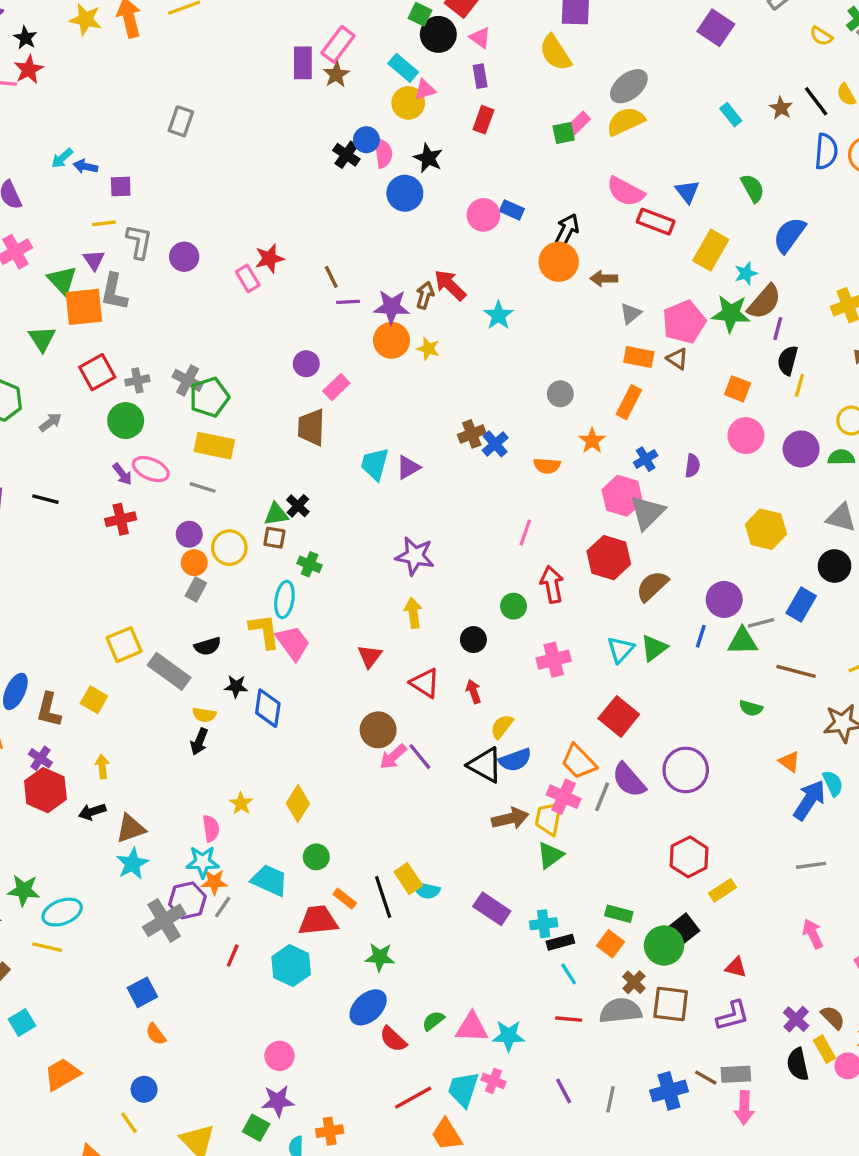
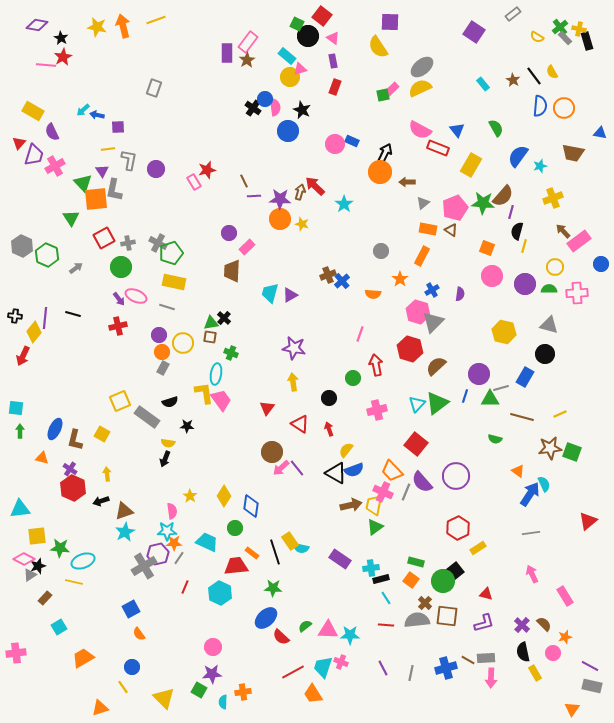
cyan star: (746, 273) -> (540, 166), moved
green triangle: (654, 648) -> (437, 403), size x1.4
blue diamond: (268, 708) -> (251, 506), moved
yellow rectangle: (824, 1049) -> (535, 673), moved

